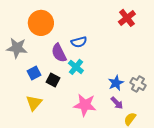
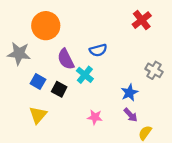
blue semicircle: (79, 42) -> (98, 50), moved
blue square: (34, 73) -> (38, 81), turned -32
gray cross: (138, 84) -> (154, 70), moved
pink star: (85, 105) -> (95, 117), size x0.6

